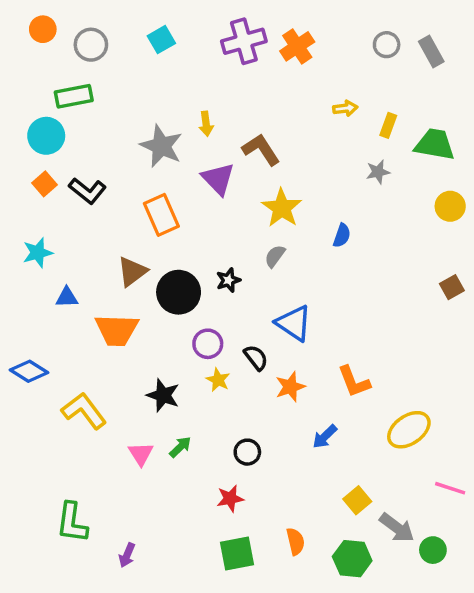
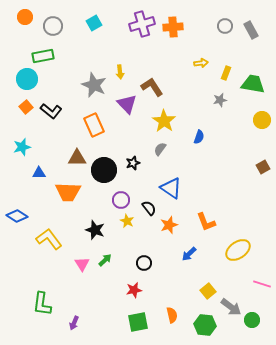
orange cross: (297, 46) -> (173, 27), turned 30
brown triangle: (132, 272) -> (77, 158), turned 36

